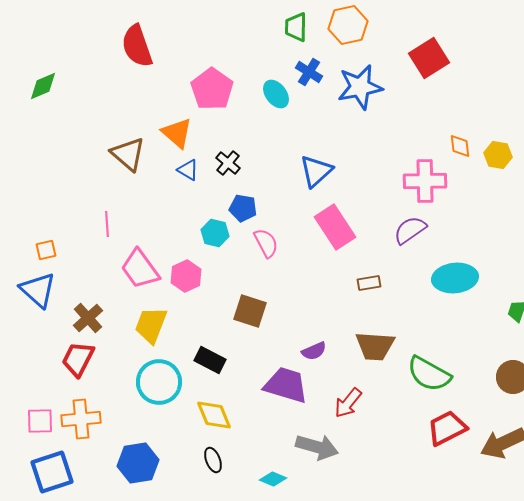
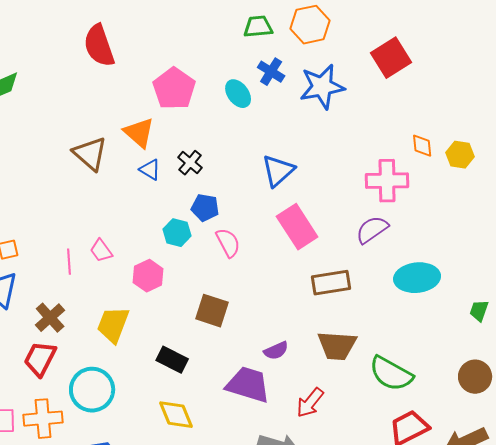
green trapezoid: (296, 27) -> (258, 27), turned 84
pink line: (107, 224) -> (69, 262), moved
pink trapezoid: (140, 269) -> (101, 251), moved, size x0.6
brown rectangle: (369, 283) -> (331, 283), size x1.6
cyan circle: (159, 382) -> (92, 390), moved

